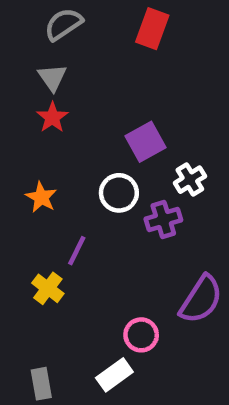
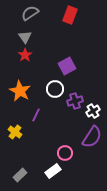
white cross: (190, 180) -> (93, 111), moved
orange star: (41, 197) -> (20, 91), size x1.5
yellow cross: (48, 288) -> (15, 132), moved
gray rectangle: (41, 384) -> (20, 175), turned 56

